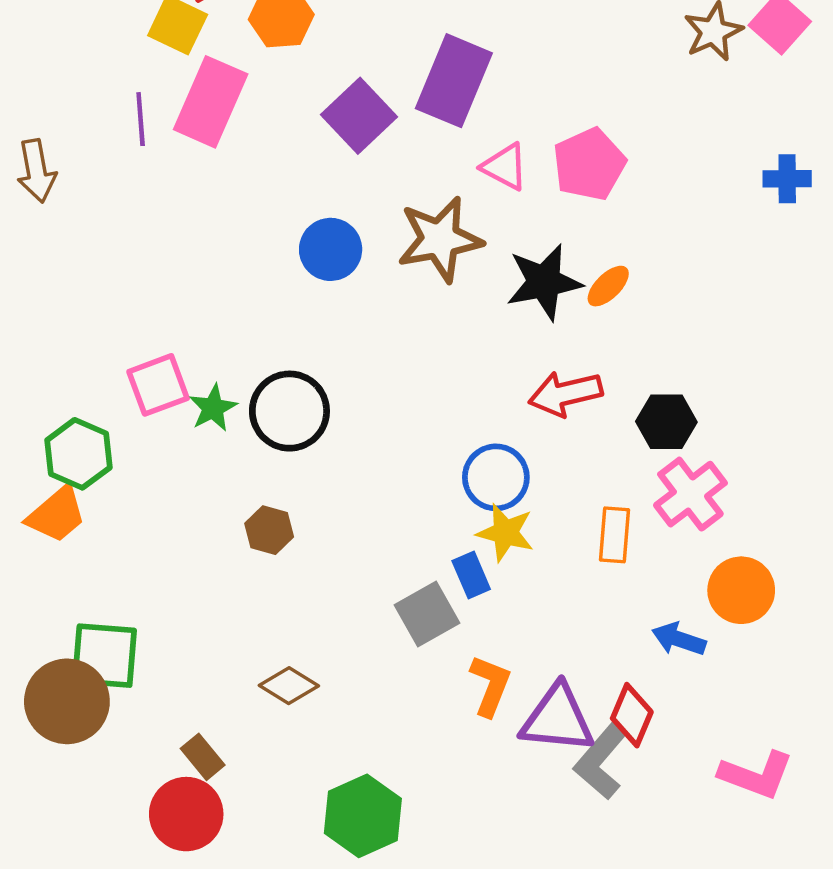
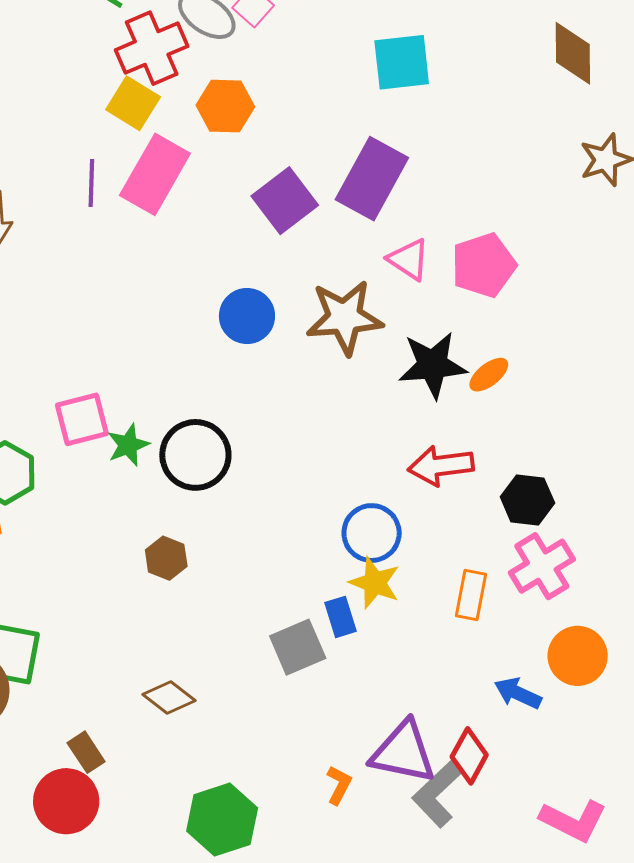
orange L-shape: (490, 686) -> (339, 785), moved, size x0.7

